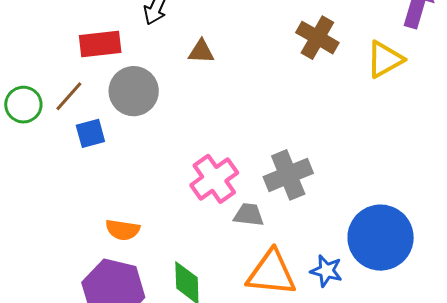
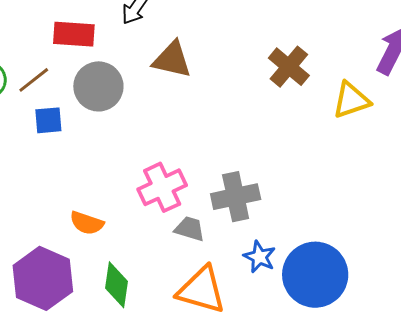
brown triangle: (201, 52) -> (172, 60), size x1.5
orange semicircle: (123, 230) -> (87, 223), moved
blue star: (326, 271) -> (259, 257), moved

